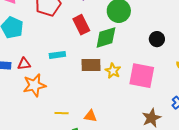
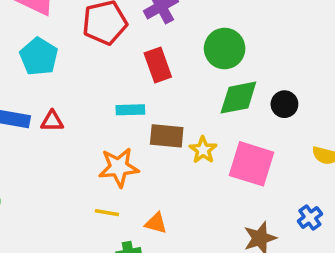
green diamond: (106, 37) -> (238, 98), moved
cyan rectangle: (57, 55) -> (130, 110), moved
orange star: (34, 85) -> (119, 167), moved

